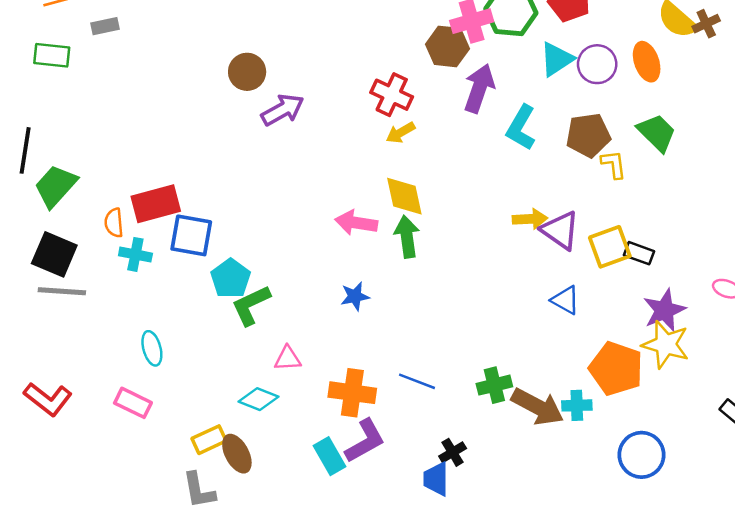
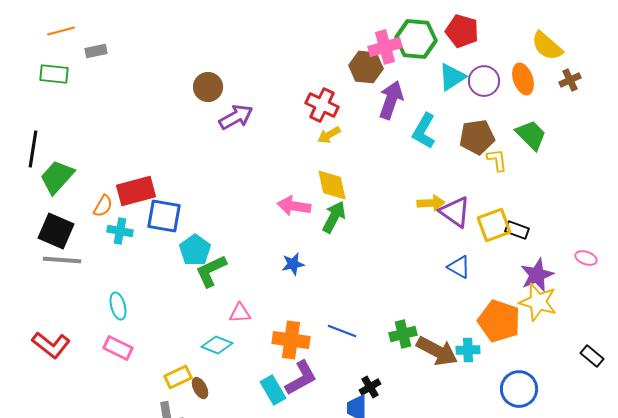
brown cross: (706, 24) -> (570, 80), moved
orange semicircle: (114, 223) -> (103, 206), turned -145
green arrow: (407, 237) -> (334, 217), turned 36
cyan ellipse: (152, 348) -> (118, 306), moved
brown ellipse: (237, 454) -> (200, 388), size x0.7

